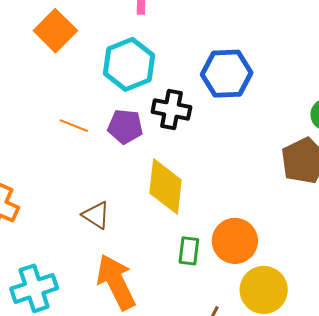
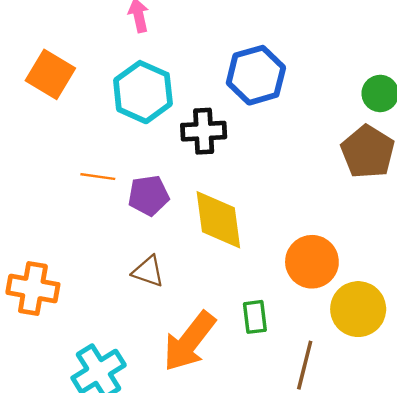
purple pentagon: (125, 127) -> (149, 195), moved
green rectangle: (189, 251) -> (255, 317), moved
orange arrow: (116, 282) -> (189, 341), turned -102

